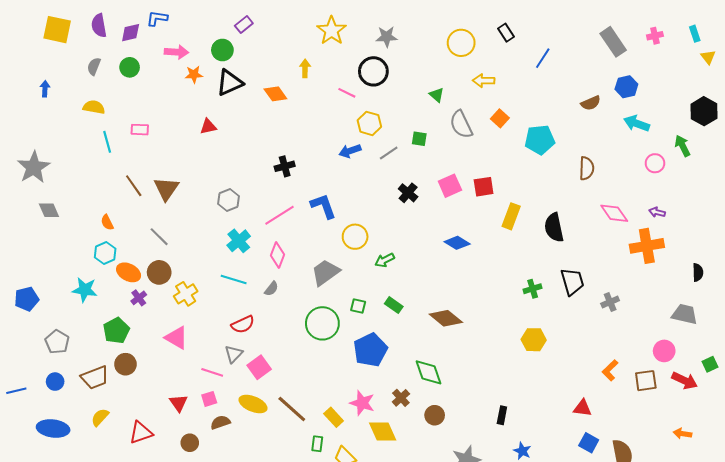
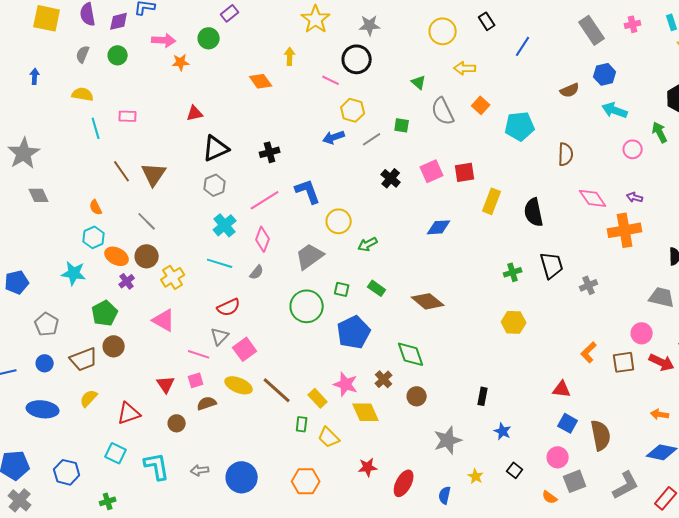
black triangle: (230, 83) -> (216, 148), moved
blue diamond: (457, 243) -> (439, 227), turned -35

